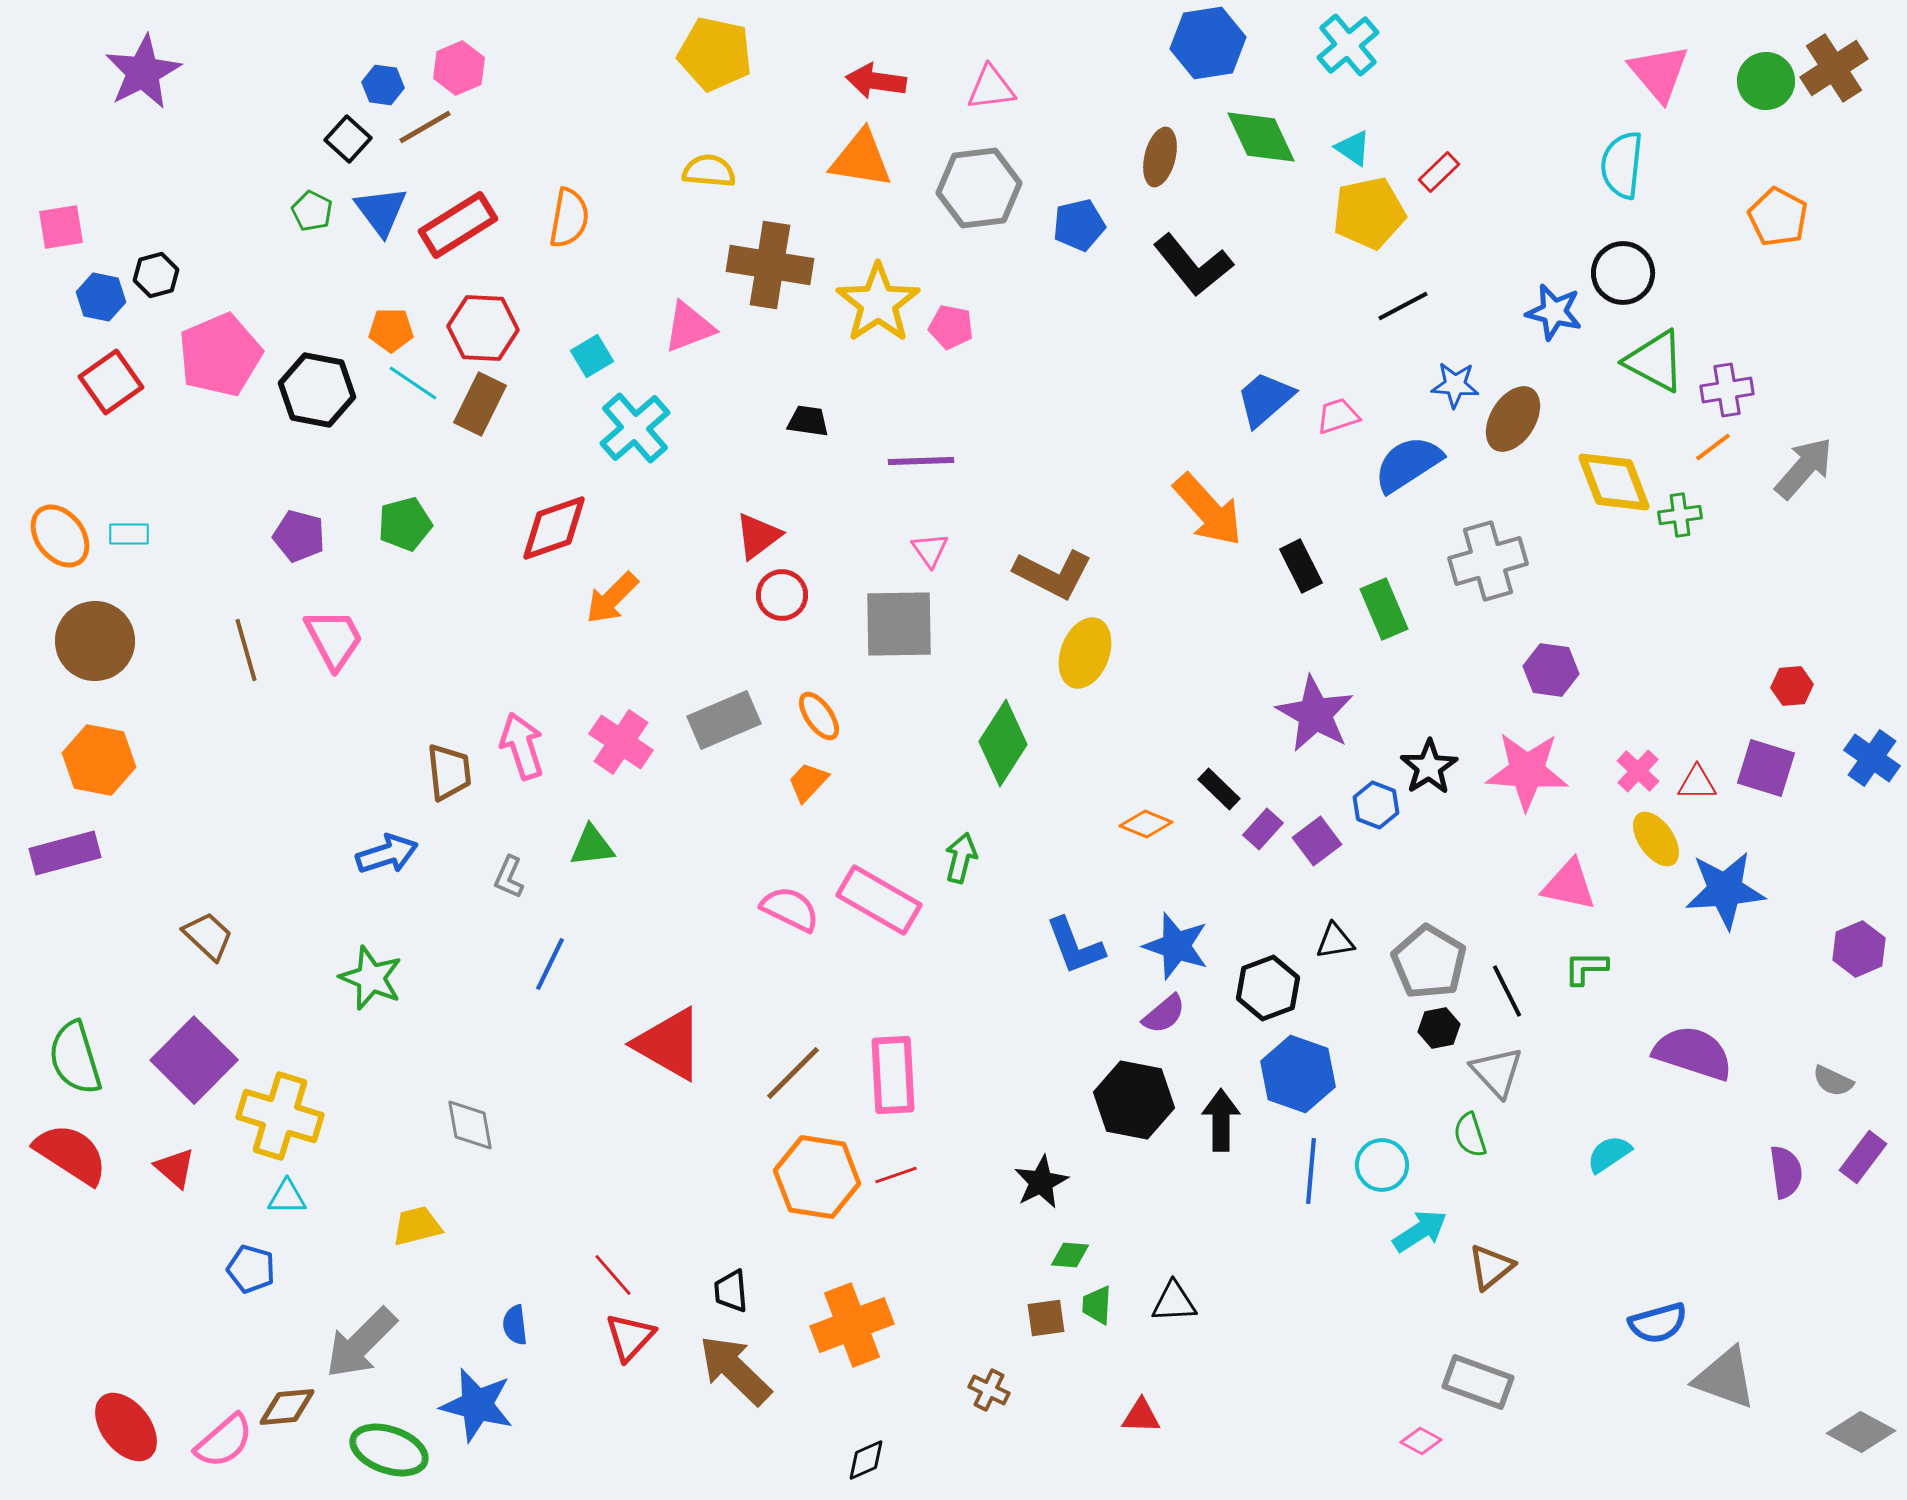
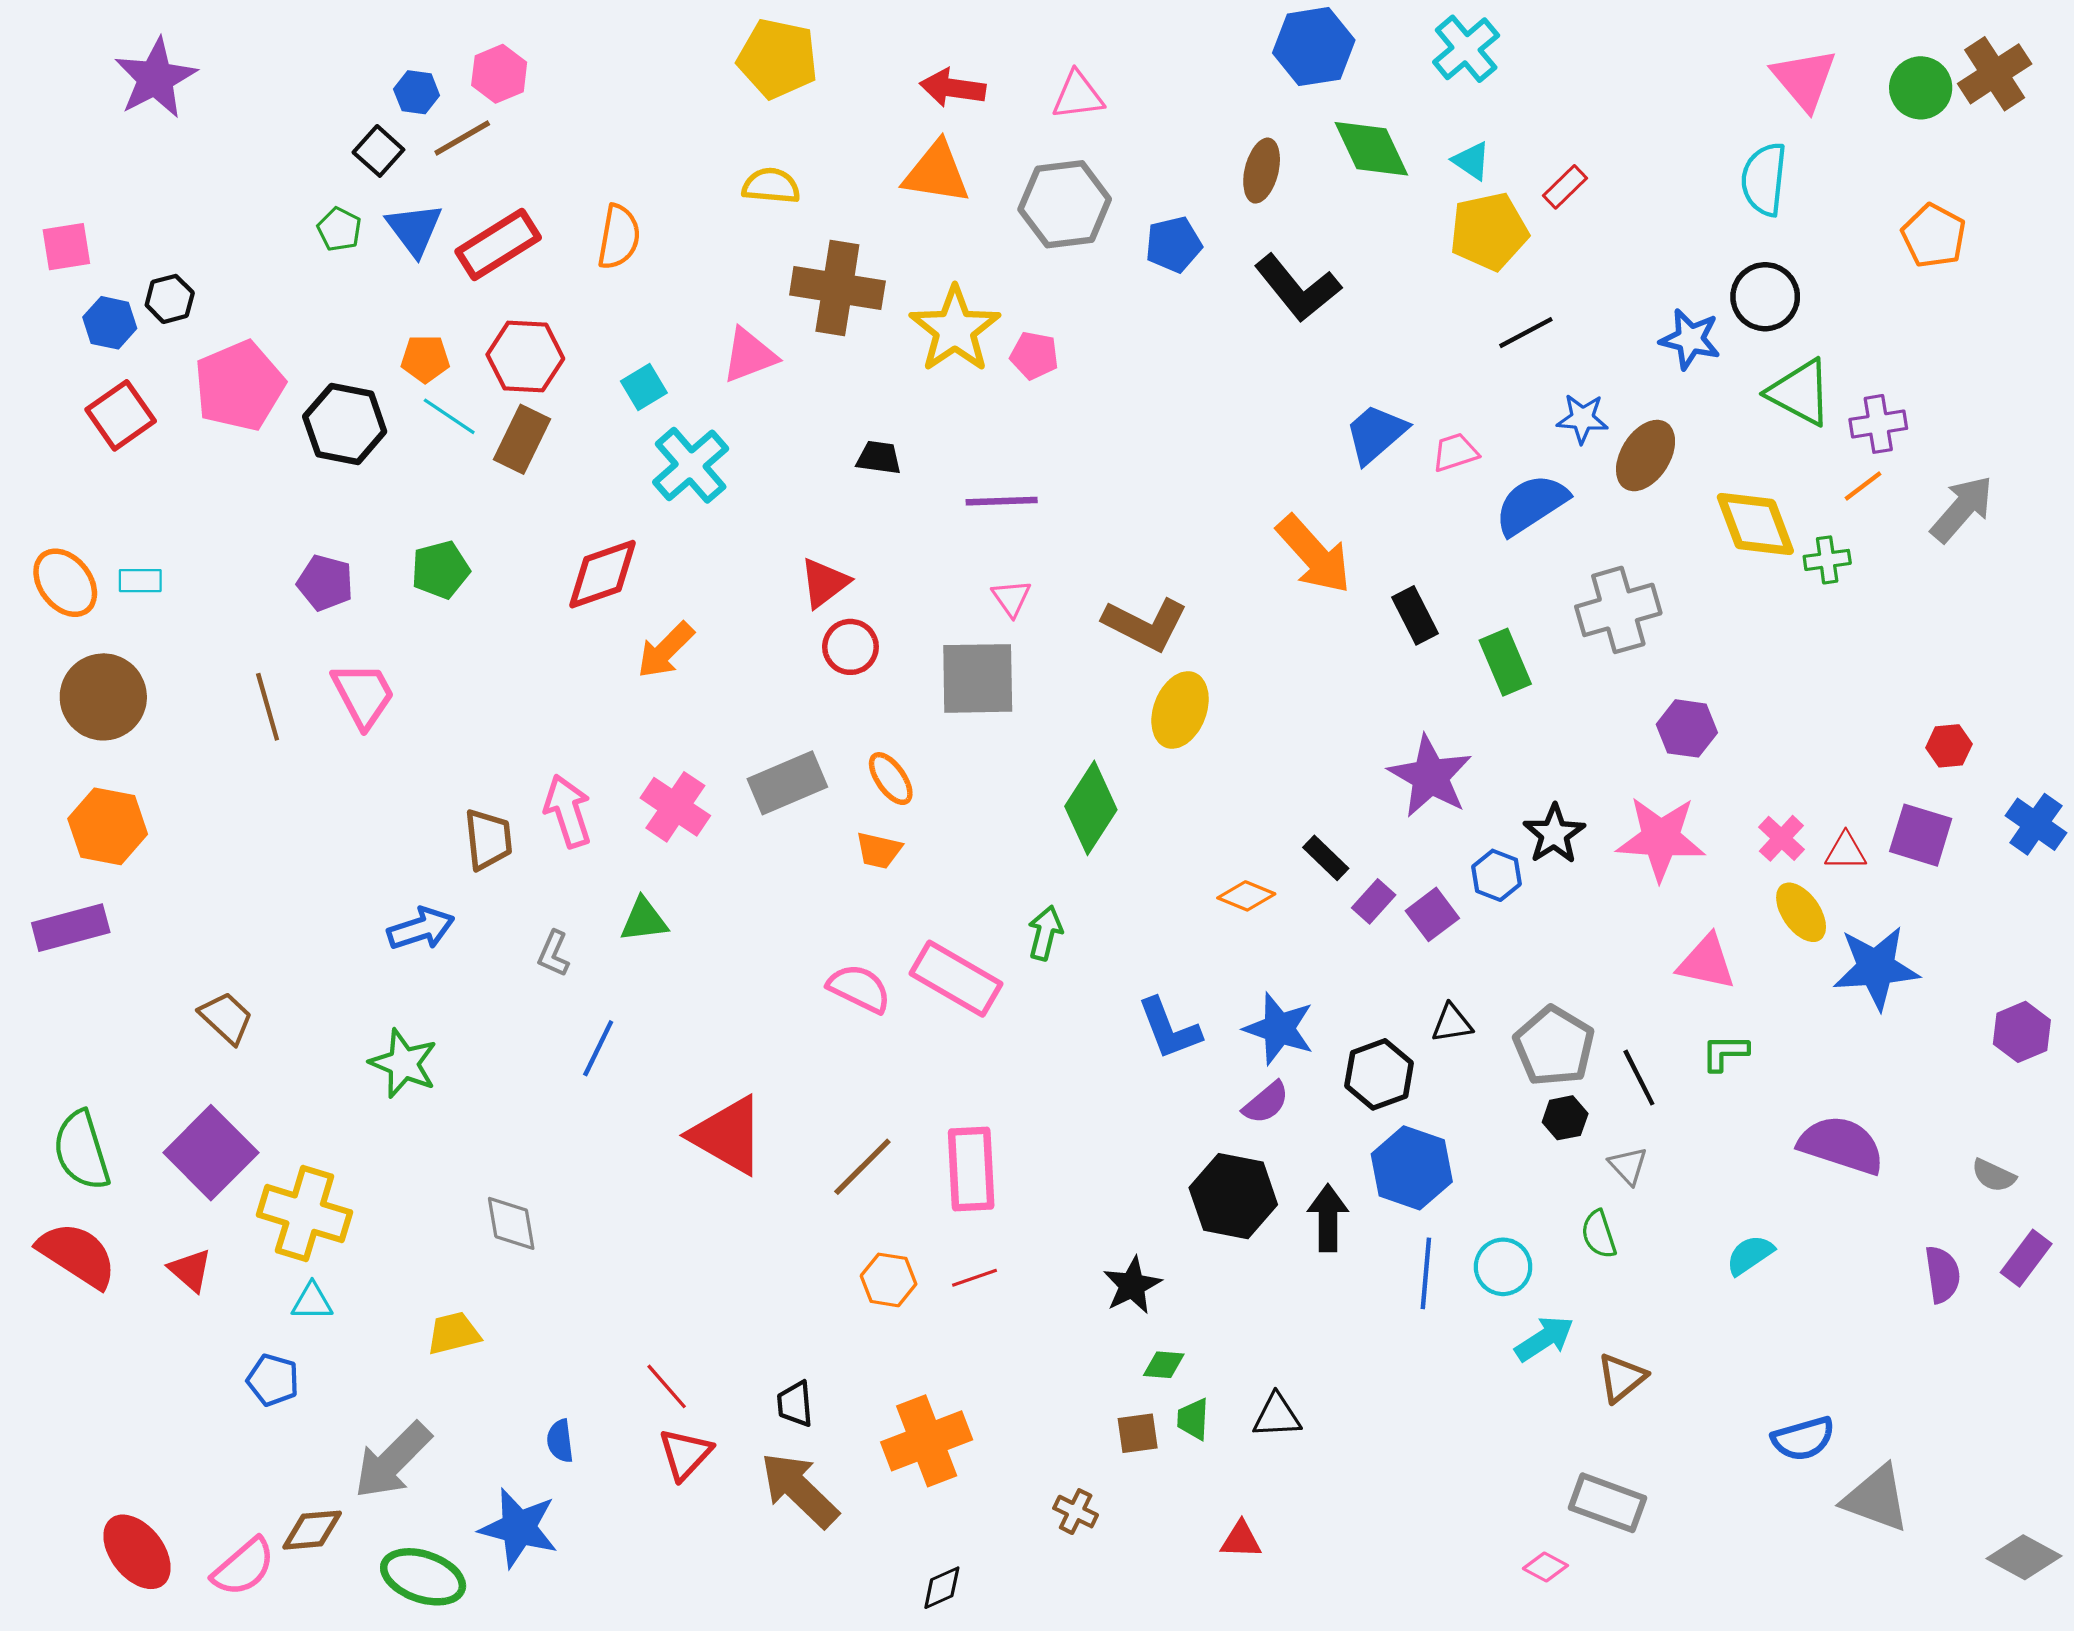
orange trapezoid: (808, 782) -> (879, 850), turned -120
gray triangle: (1497, 1072) -> (1628, 1166), size x0.7
orange hexagon: (817, 1177) -> (889, 1280), size x0.6

